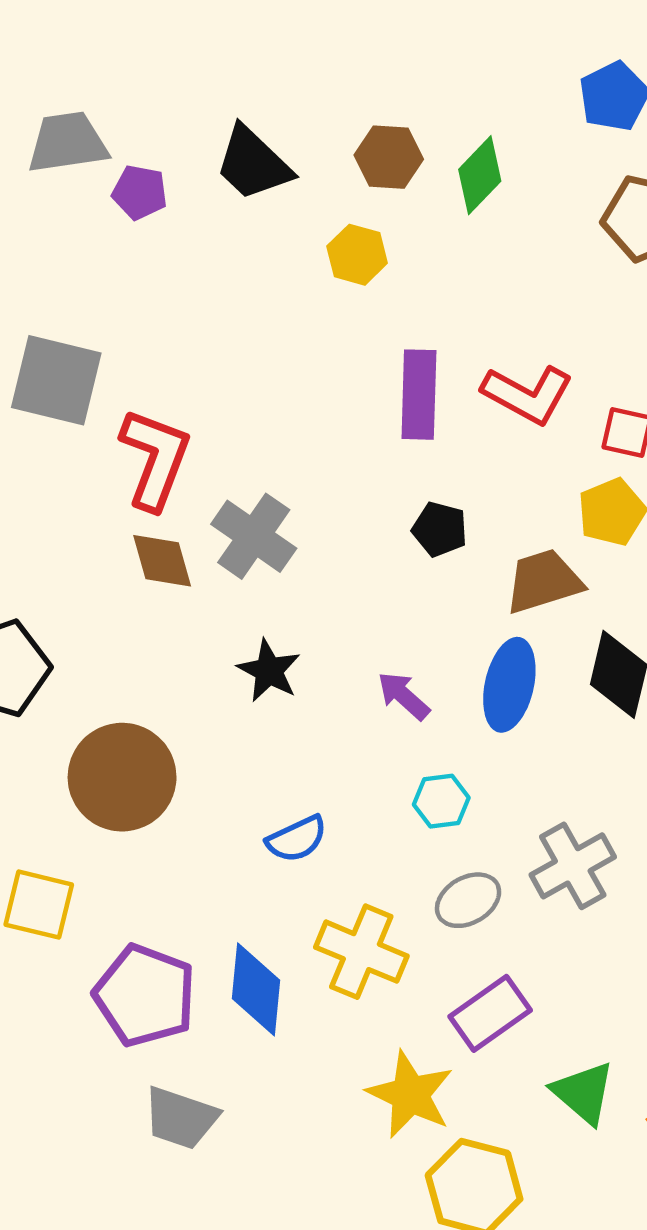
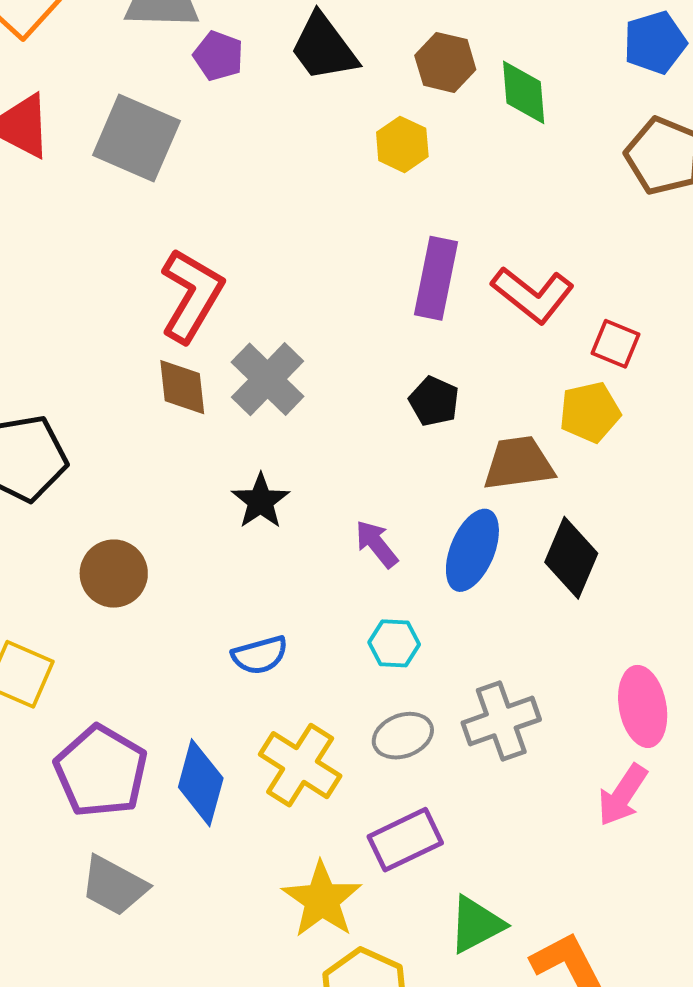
green diamond: (480, 175) -> (524, 92), turned -58
gray square: (56, 380) -> (136, 138), moved
brown circle: (122, 777) -> (114, 574), size x0.7
green triangle: (583, 1093) -> (476, 924), turned 42

